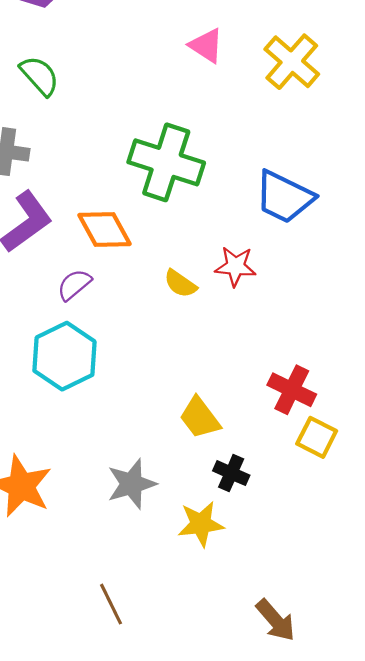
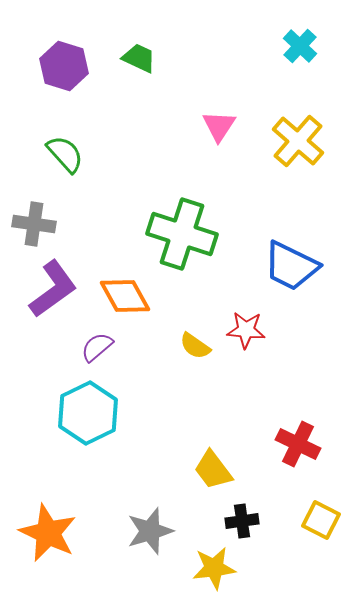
pink triangle: (206, 45) -> (219, 126), turned 30
yellow square: (317, 437) -> (321, 520), moved
black cross: (231, 473) -> (242, 521), turned -32

